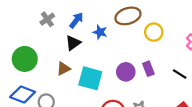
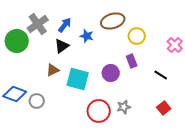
gray cross: (47, 19) -> (38, 24), size x1.5
green circle: (25, 59) -> (17, 41), moved
purple rectangle: (148, 69) -> (132, 61), moved

